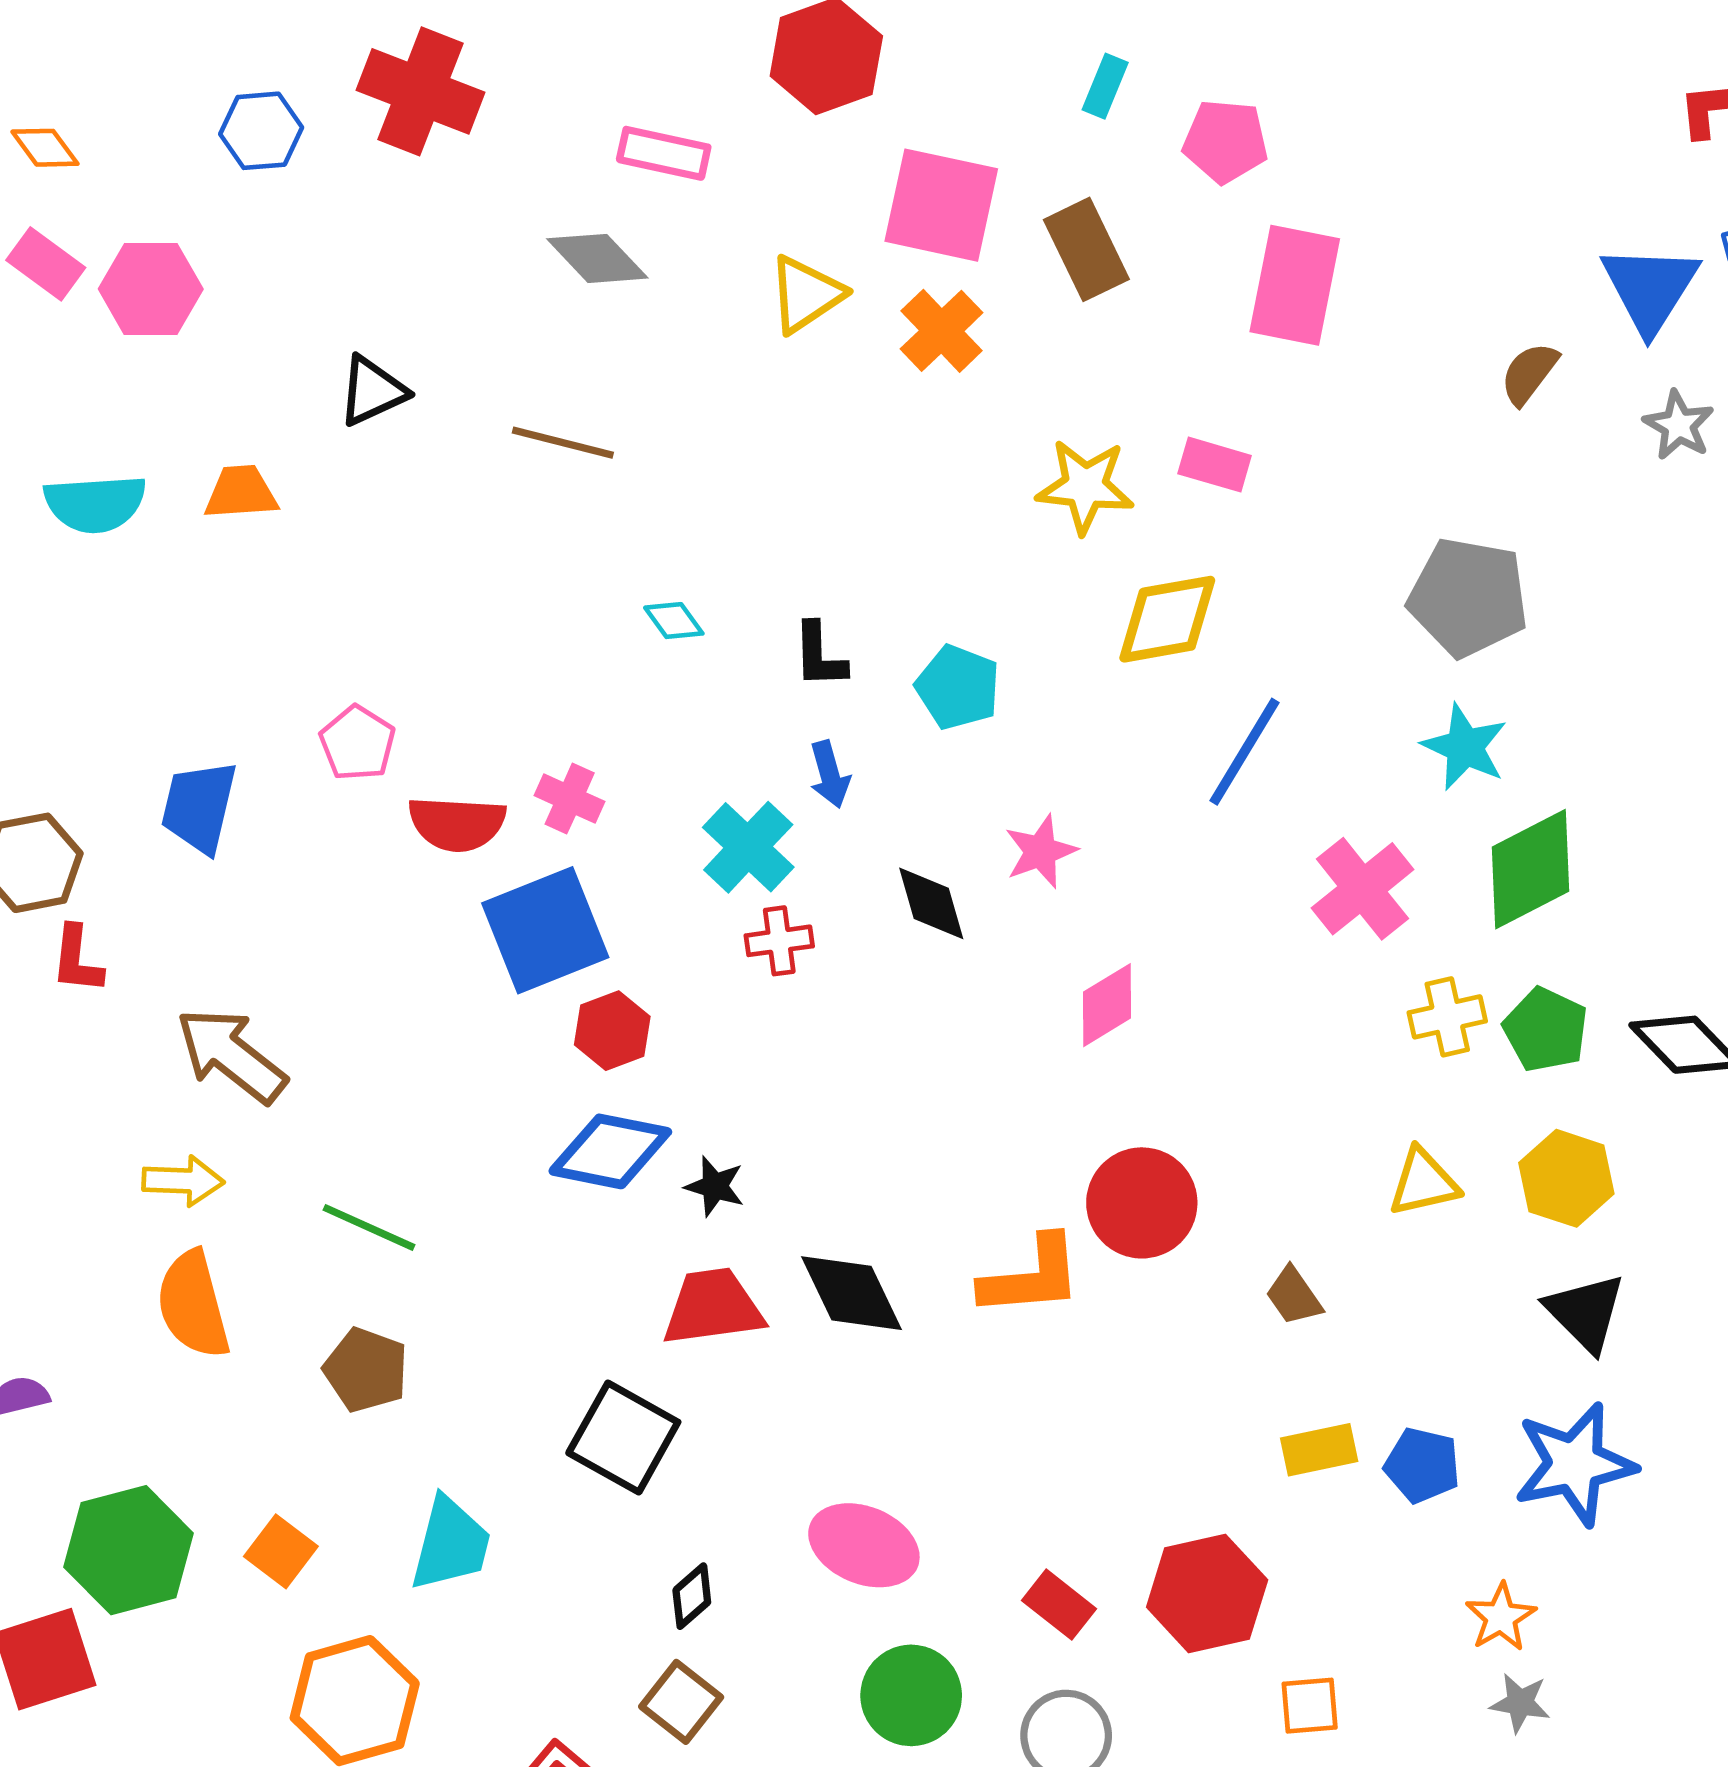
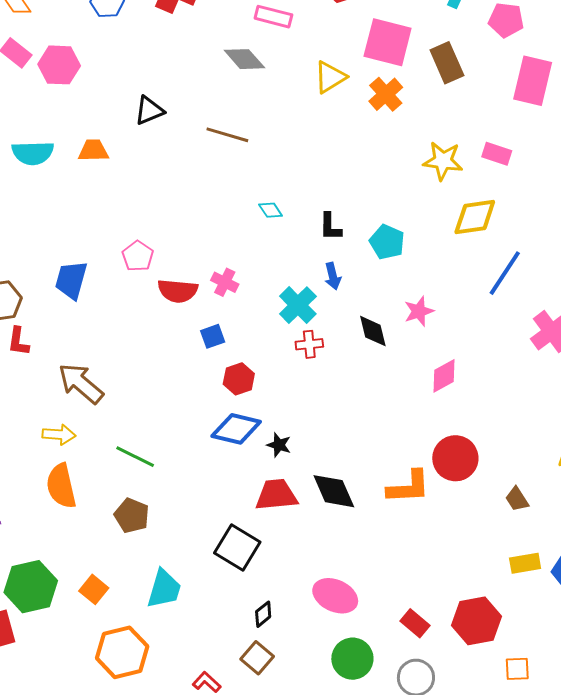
blue square: (545, 930) -> (213, 336), size x0.5

